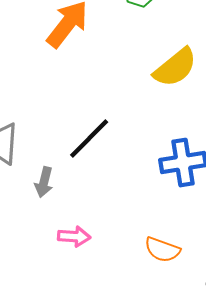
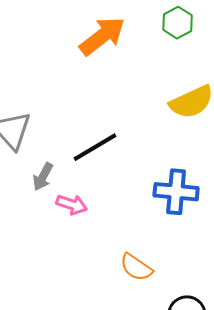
pink arrow: (74, 236) -> (72, 205), moved

